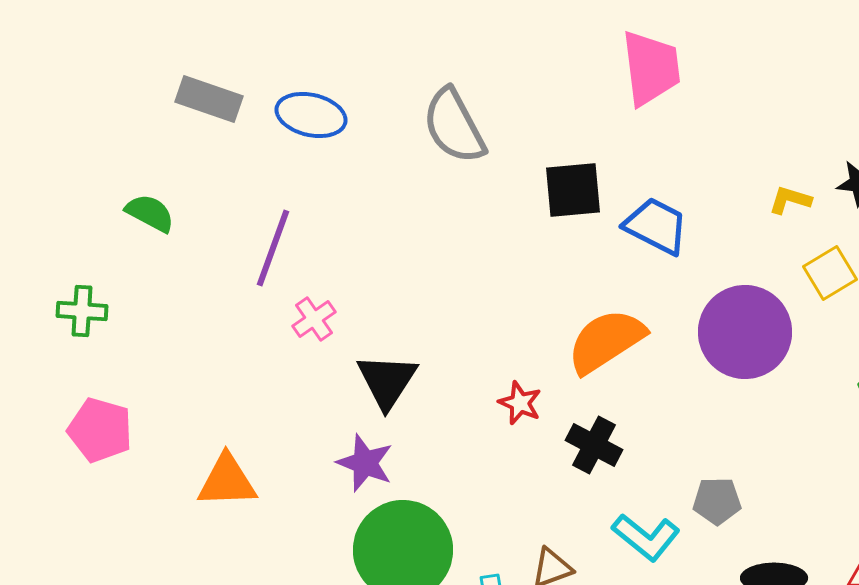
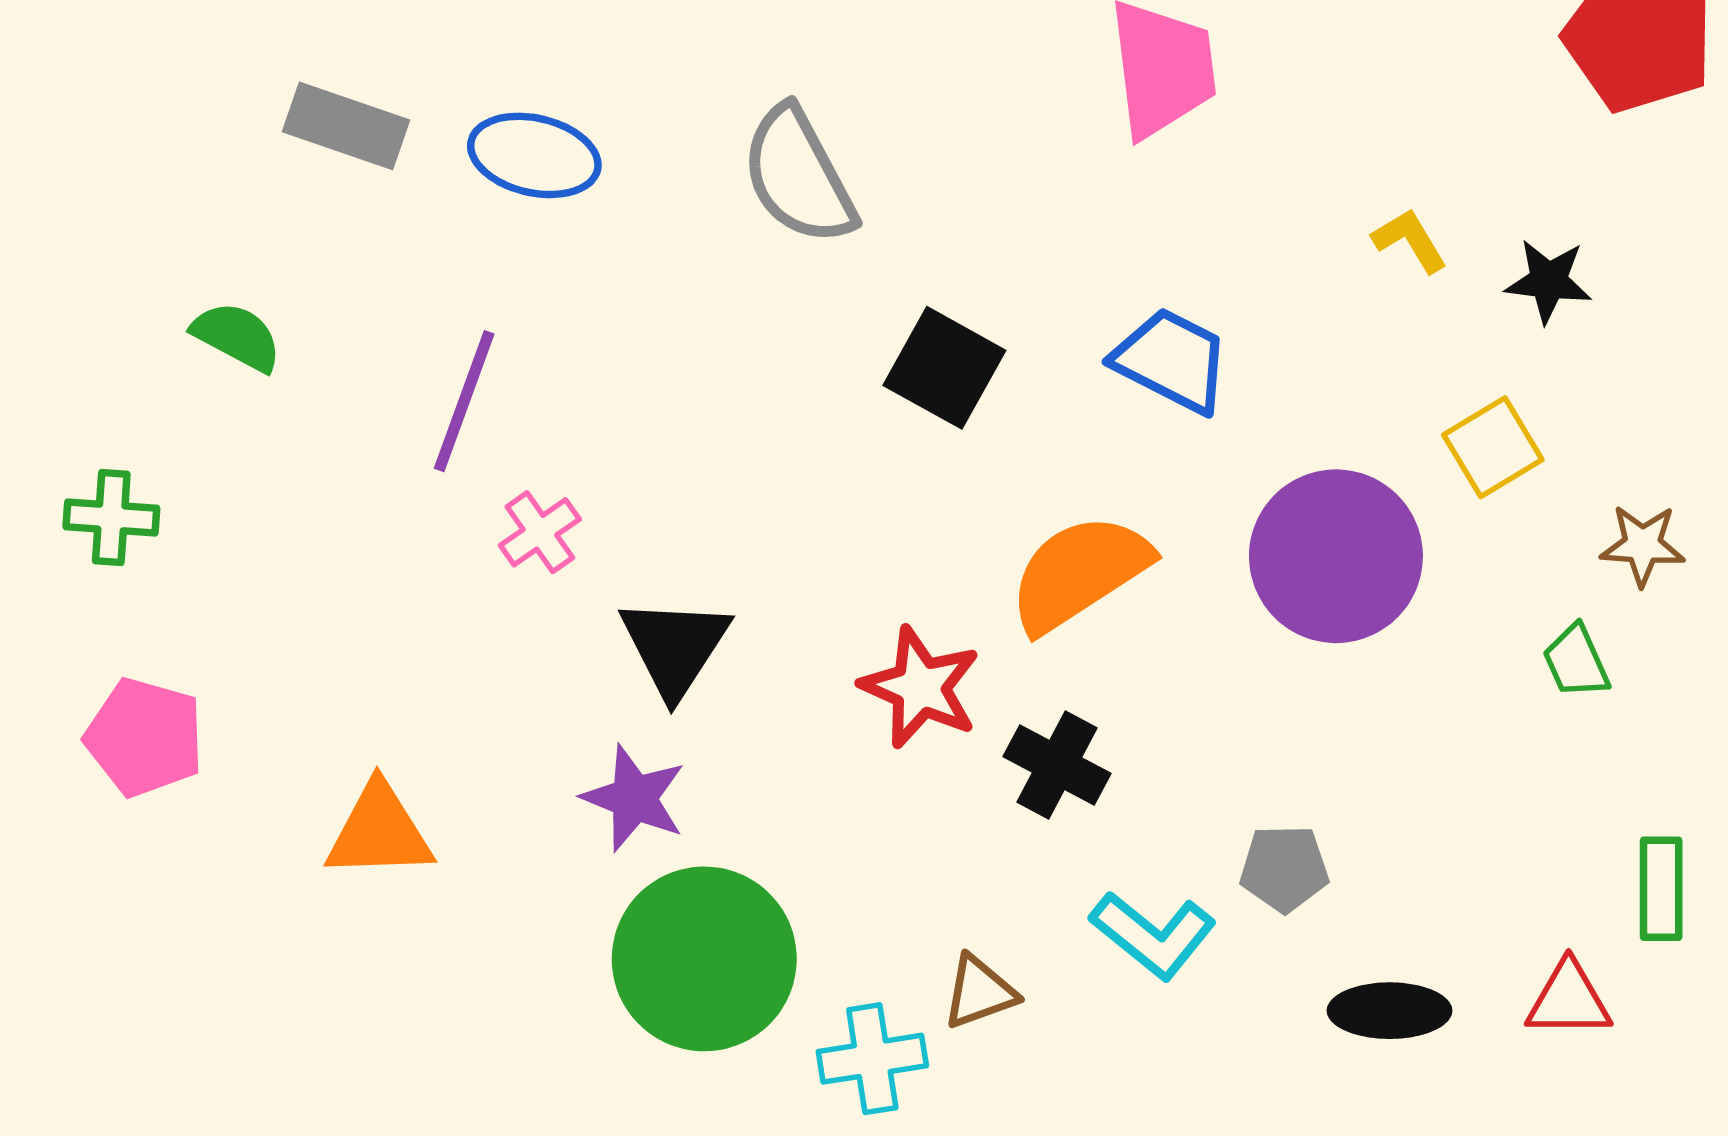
black square: (573, 190) -> (944, 368), moved, turned 34
yellow L-shape: (790, 200) -> (1410, 240), moved, turned 42
red star: (520, 403) -> (920, 687), size x1.5

